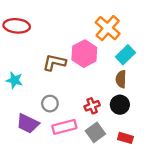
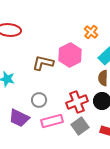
orange cross: (108, 28) -> (91, 32), size x0.6
red cross: (92, 106) -> (77, 102), size x1.5

